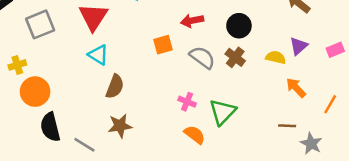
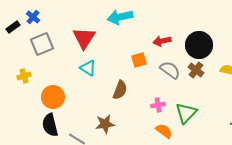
black circle: (239, 26) -> (199, 45), size x1.4
brown semicircle: (115, 87) -> (120, 90), moved
orange circle: (35, 92) -> (53, 97), moved
pink cross: (187, 102) -> (158, 105), turned -32

